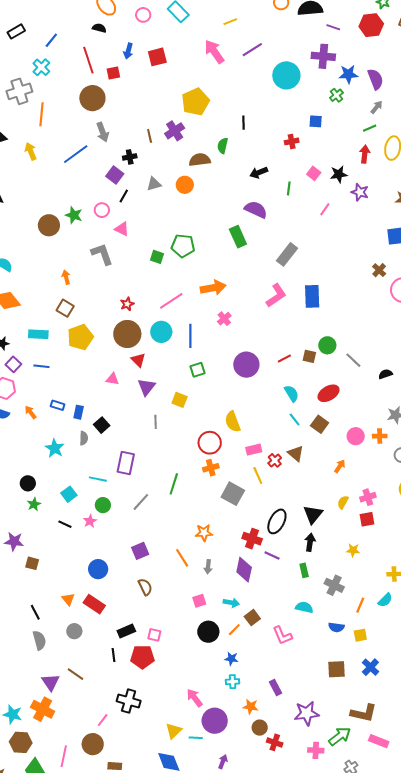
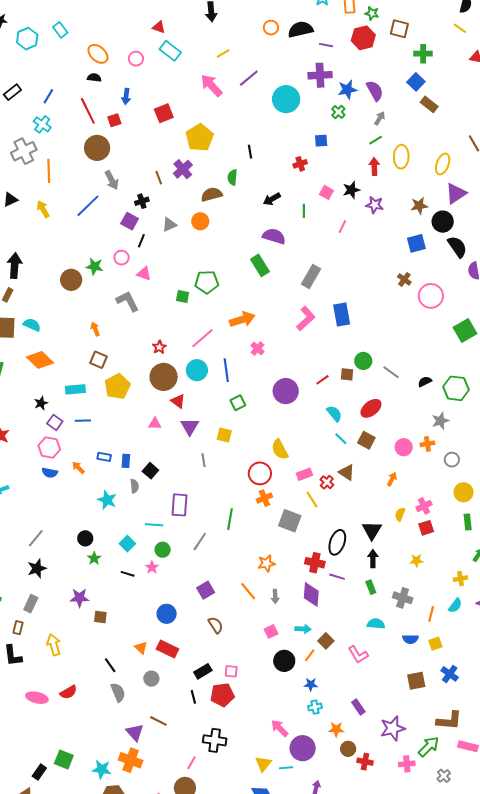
red square: (157, 57) -> (164, 113), moved

